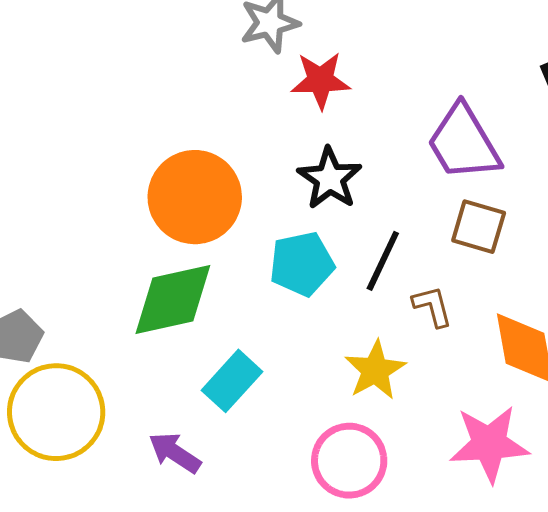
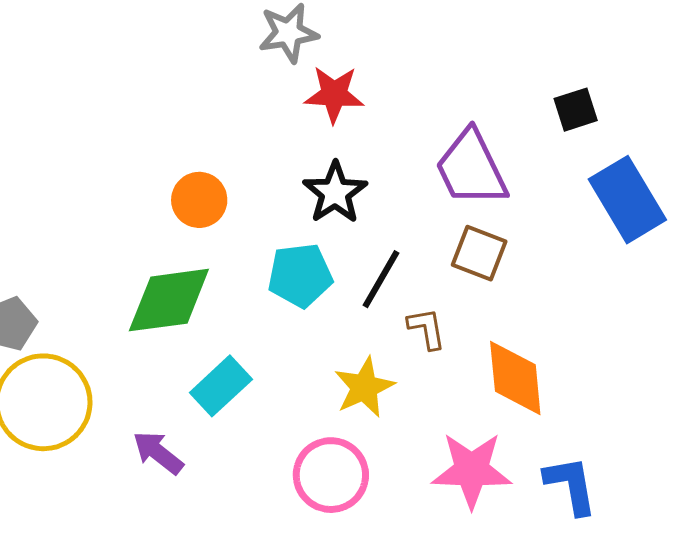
orange circle: (195, 197) -> (199, 200), size x0.6

